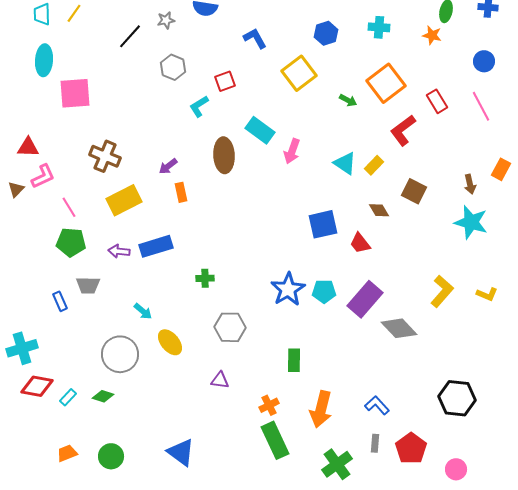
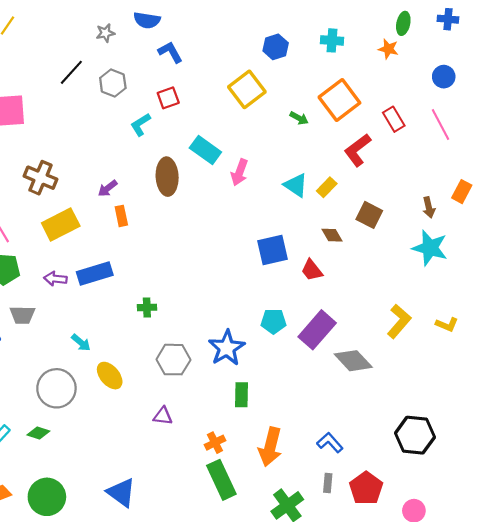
black line: (130, 36) -> (71, 72), moved
blue L-shape: (255, 38) -> (170, 52), moved
blue star: (288, 289) -> (227, 348), moved
green circle: (111, 456) -> (47, 497), size x1.4

